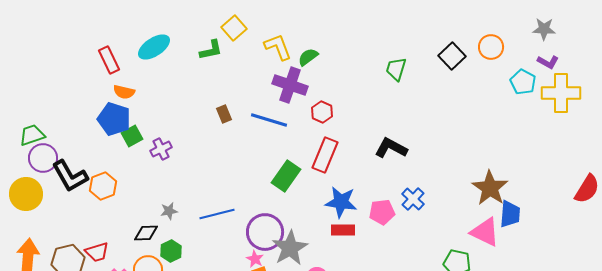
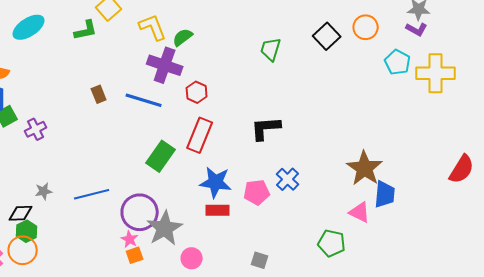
purple L-shape: (548, 62) -> (417, 29), moved
black L-shape: (391, 148) -> (266, 128), turned -32
pink triangle: (485, 232) -> (360, 212), size x0.7
green hexagon: (171, 251) -> (27, 231), moved

